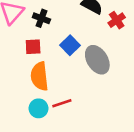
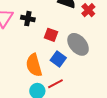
blue square: (70, 45) -> (58, 59), moved
red square: (33, 47) -> (51, 35), moved, turned 32

